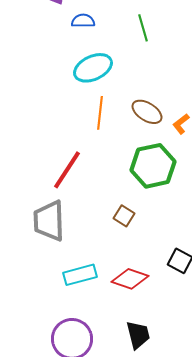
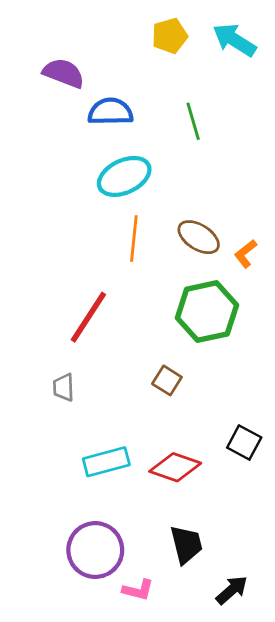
blue semicircle: (83, 21) -> (110, 112), size x1.4
gray trapezoid: (49, 221) -> (64, 387), size x0.5

